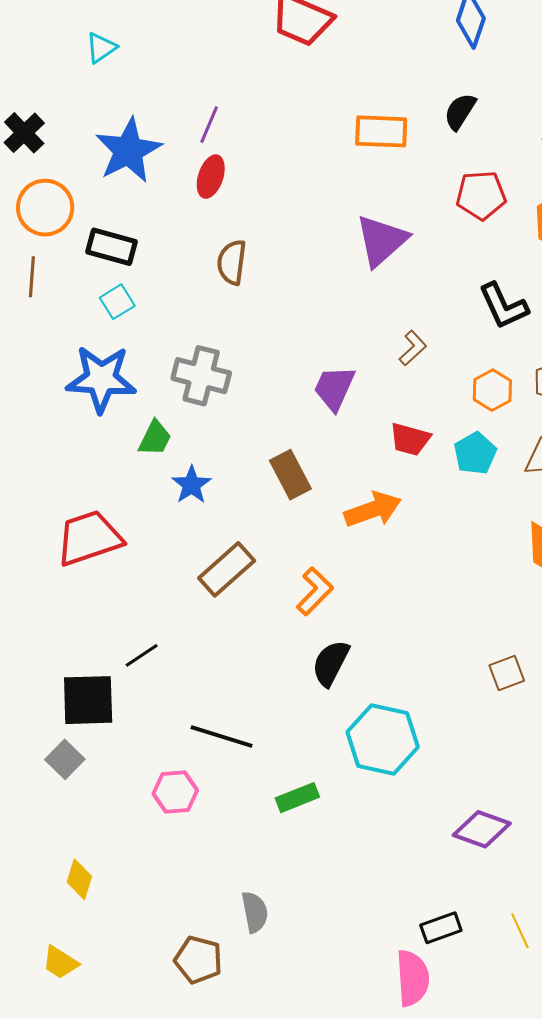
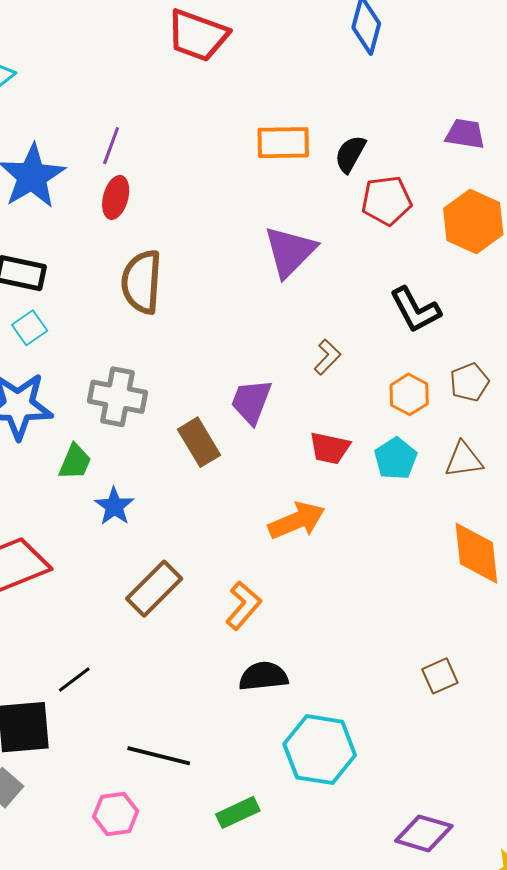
black semicircle: (460, 111) -> (350, 154), moved
brown semicircle: (232, 262) -> (142, 282), size x1.4
brown rectangle: (290, 475) -> (199, 442), moved
black semicircle: (331, 663) -> (263, 676), turned 60

